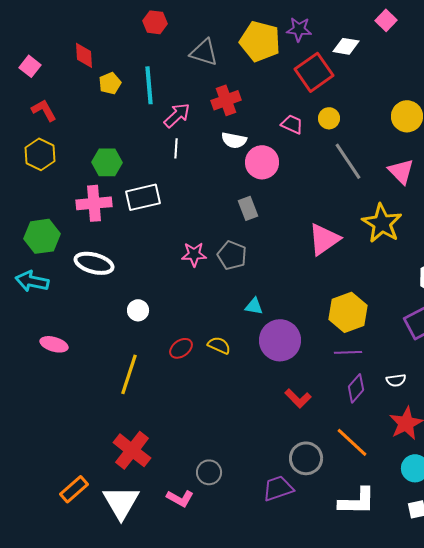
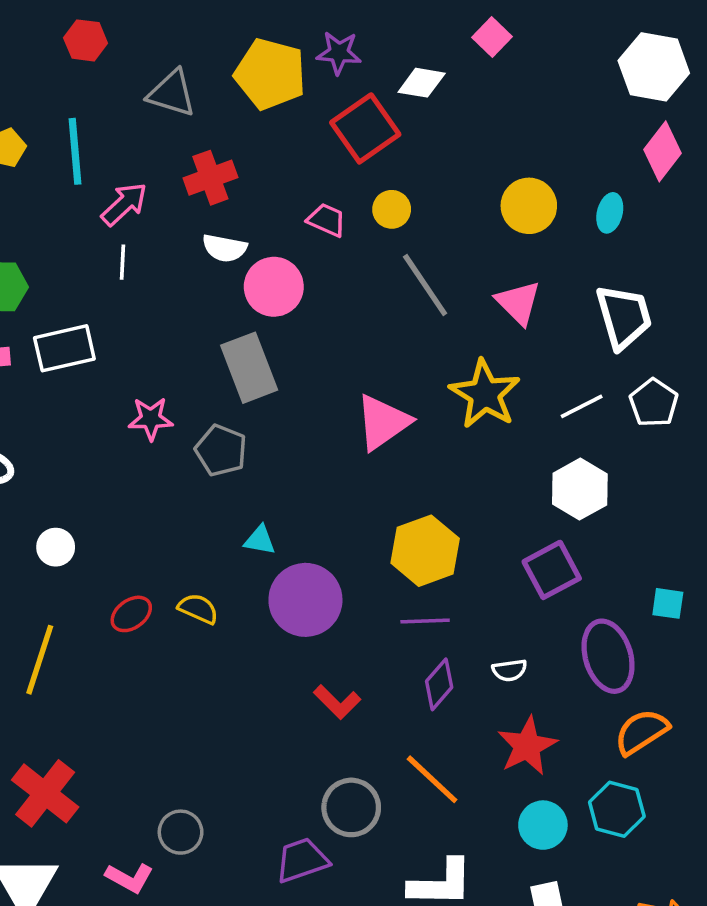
gray rectangle: (248, 208) -> (249, 368), size x1.6
pink star: (194, 254) -> (151, 419), moved

